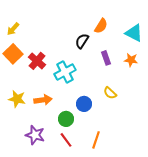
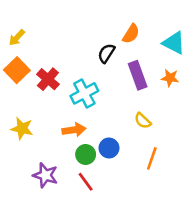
purple rectangle: (106, 58) -> (138, 75), size x1.5
orange arrow: (43, 100) -> (74, 130), moved
blue circle: (84, 104) -> (109, 148), moved
orange line: (96, 140) -> (152, 158), moved

